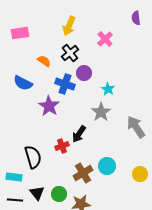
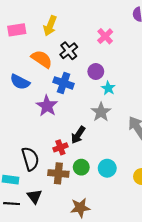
yellow arrow: (69, 26) -> (50, 26), moved
orange semicircle: (44, 61) -> (42, 59), size x1.5
purple circle: (84, 73) -> (96, 72), moved
brown cross: (83, 173) -> (58, 173), moved, turned 36
green circle: (59, 194) -> (81, 167), moved

